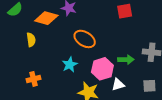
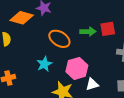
red square: (125, 11) -> (108, 29), moved
green arrow: (126, 60) -> (88, 31), moved

